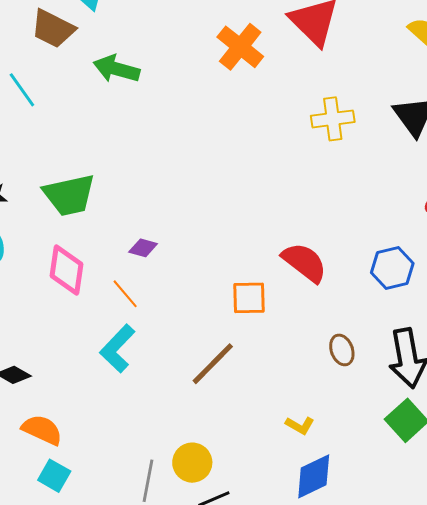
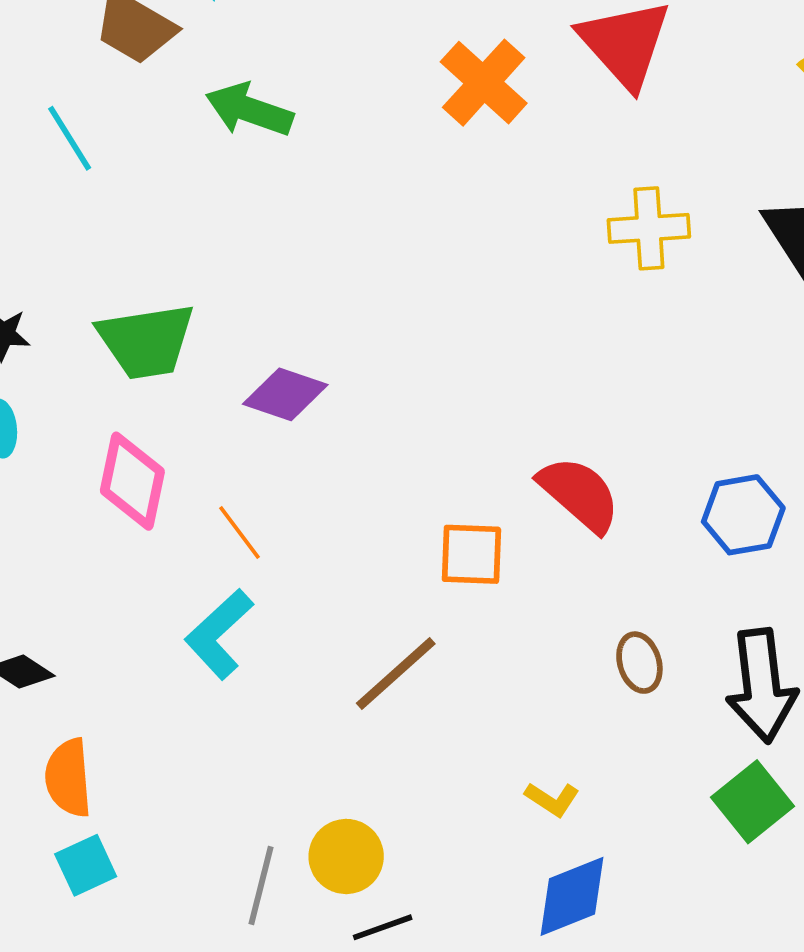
purple diamond: (143, 248) -> (285, 394), moved, size x1.5
orange semicircle: (42, 430) -> (68, 778), turned -123
cyan square: (54, 476) -> (86, 865), turned 32

